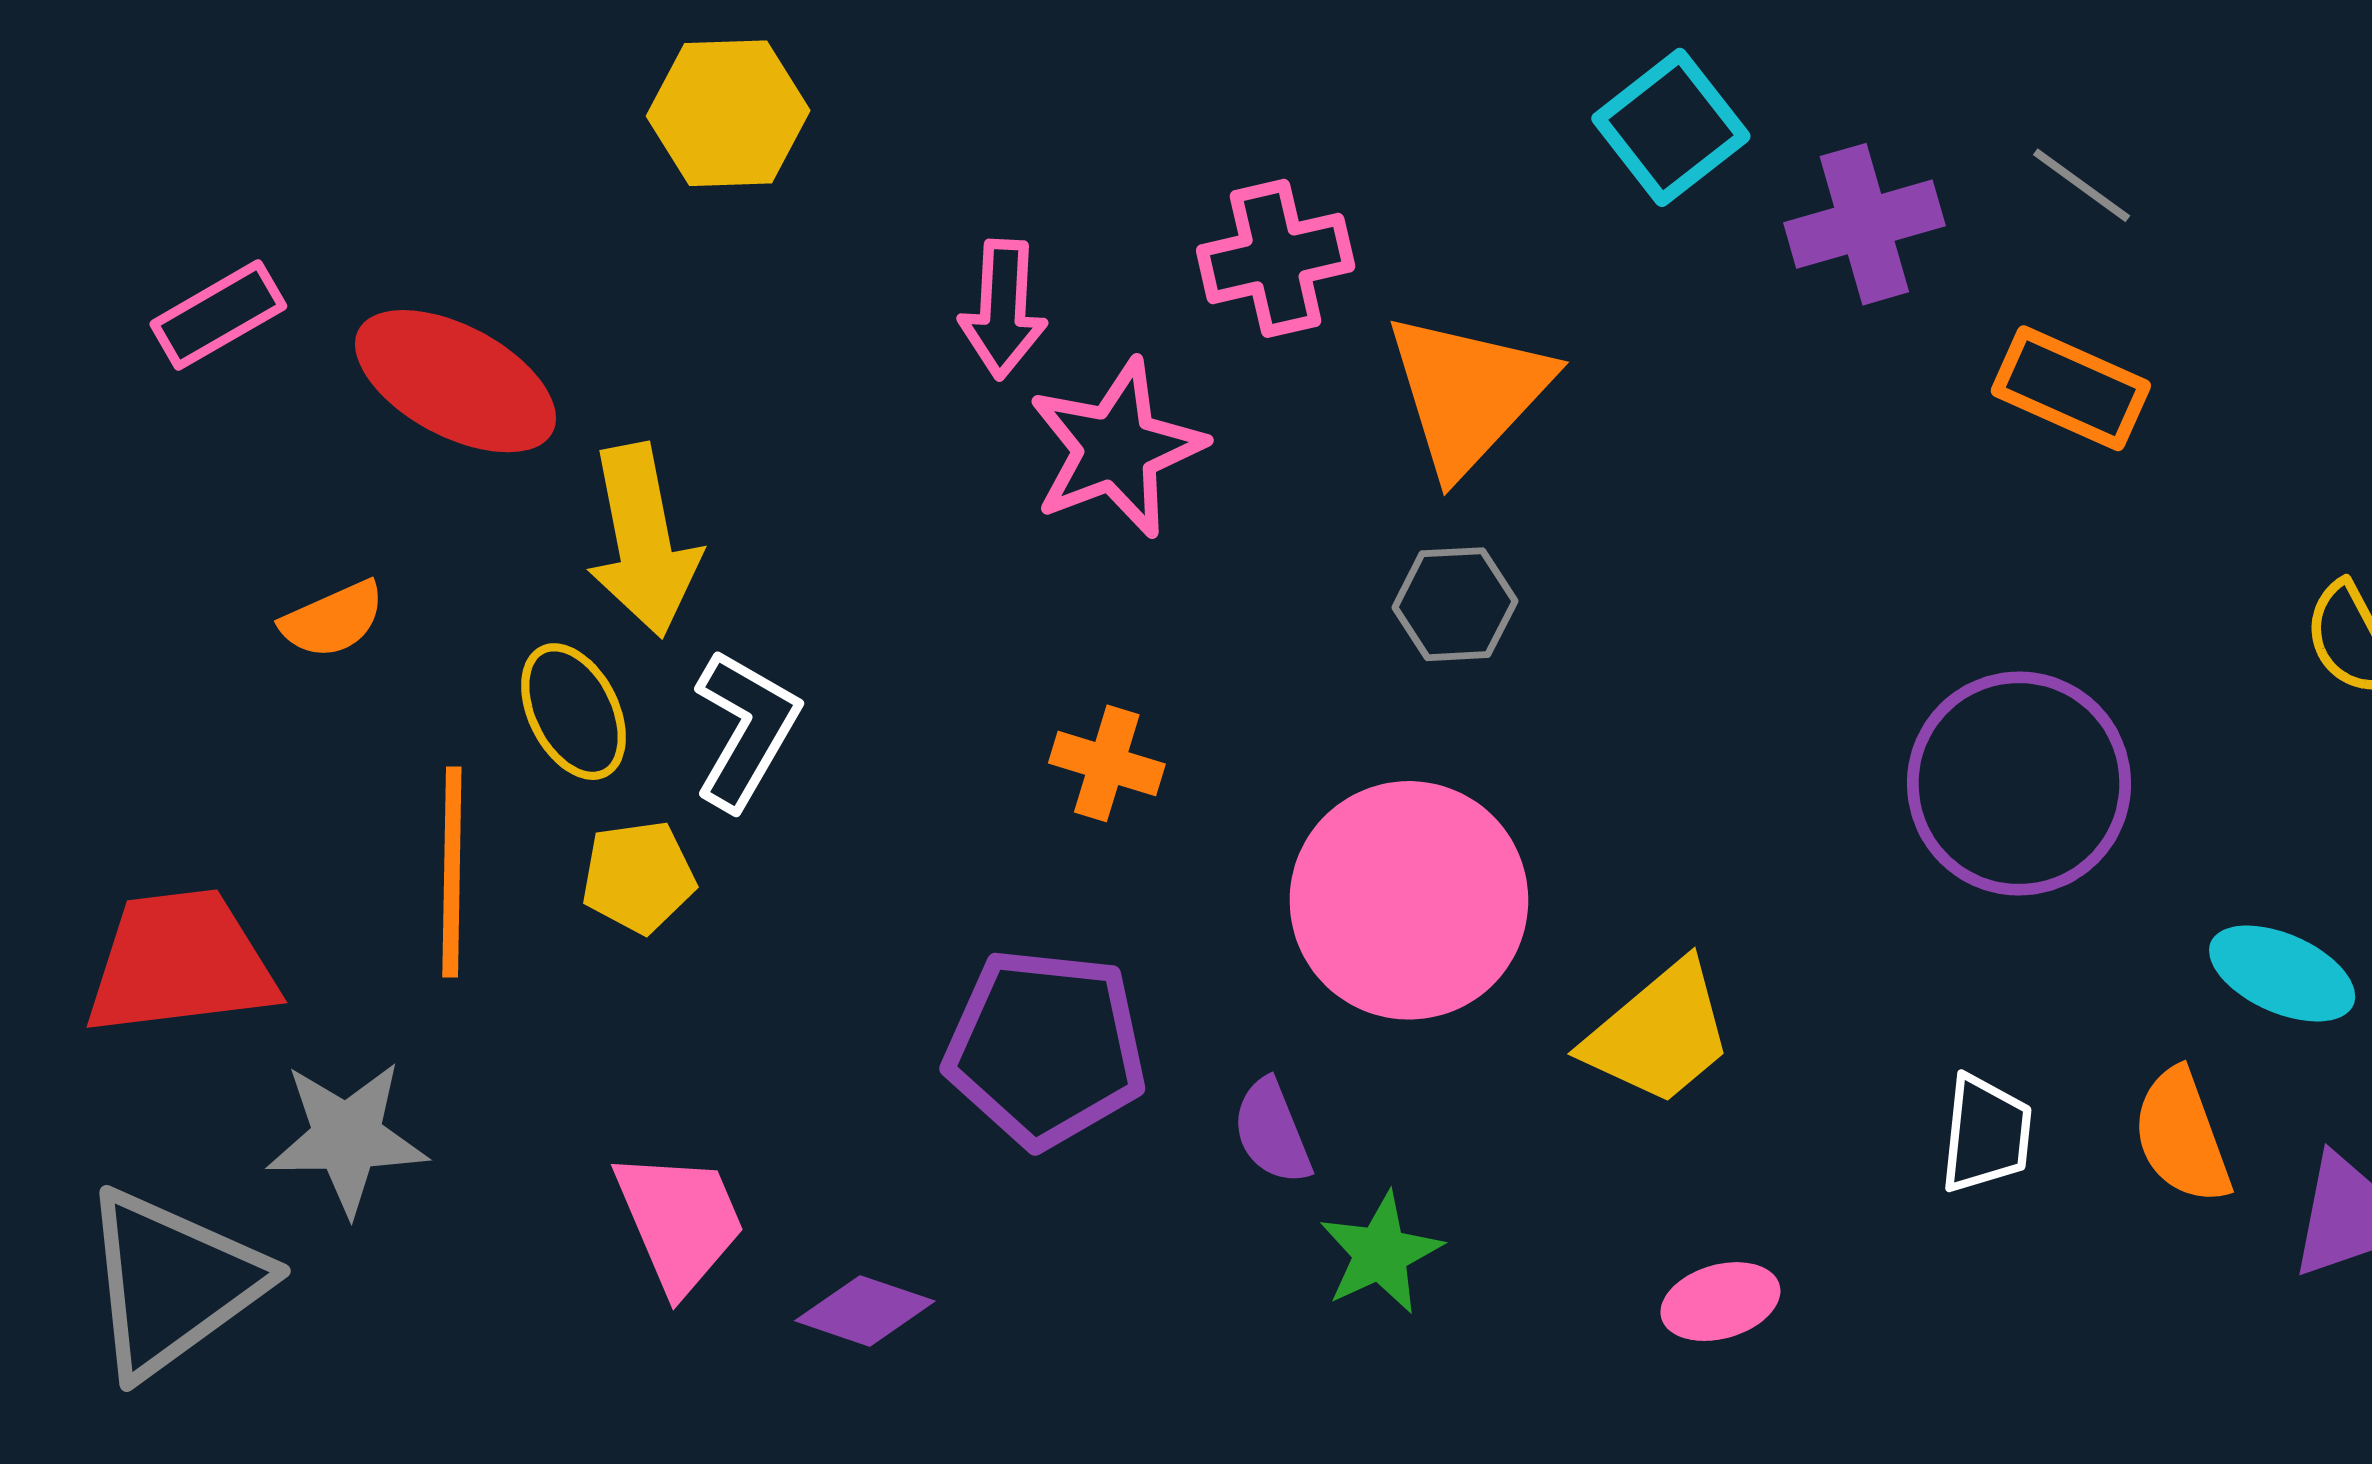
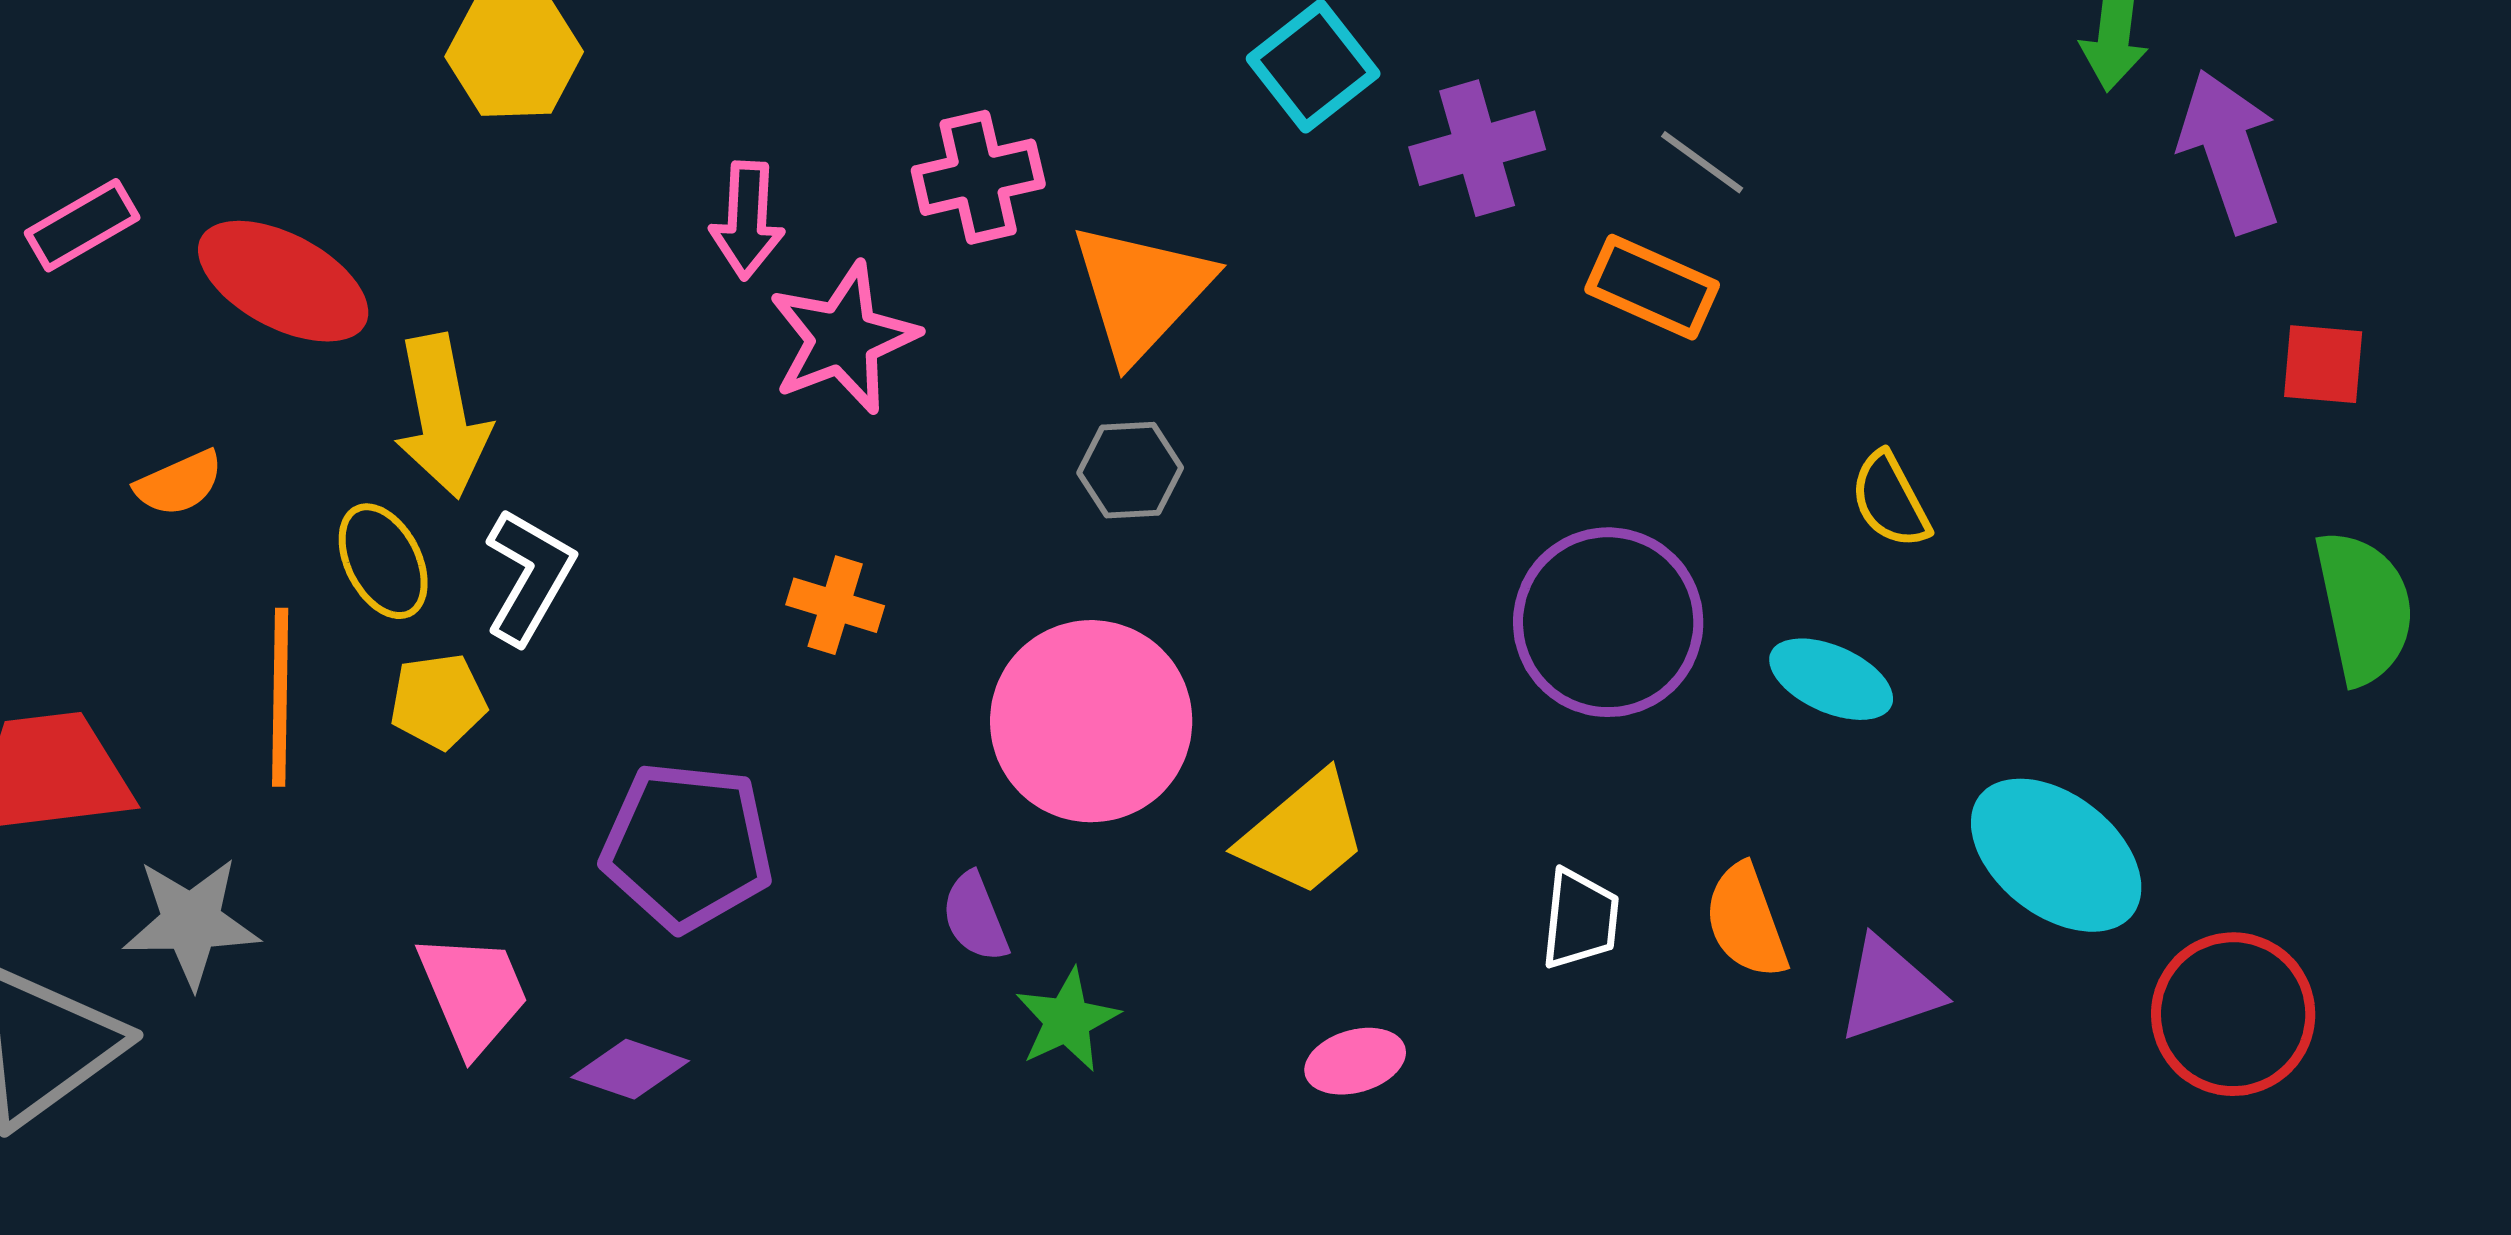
gray line: (2082, 185) -> (1702, 162), moved
cyan ellipse: (2282, 973) -> (1831, 679), moved
purple pentagon: (1045, 1048) -> (687, 846), moved

